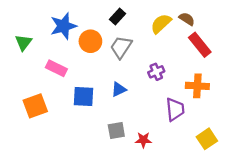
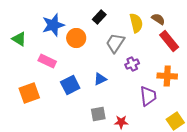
yellow semicircle: (161, 24) -> (136, 23), turned 120
green triangle: (24, 42) -> (19, 39), turned -35
gray trapezoid: (121, 47) -> (115, 43), moved
blue square: (83, 96) -> (70, 85), turned -30

